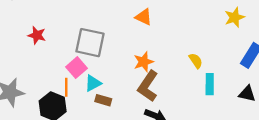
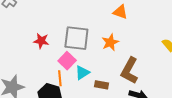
red star: (37, 35) -> (41, 41), moved
orange star: (144, 62) -> (110, 42), moved
brown rectangle: (103, 100) -> (102, 85), moved

